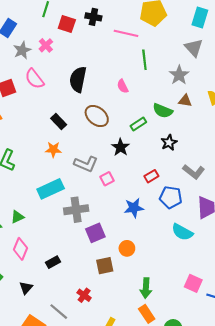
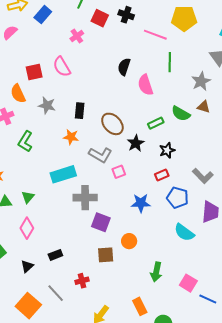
gray star: (22, 50) -> (47, 105), moved, turned 30
black semicircle: (78, 79) -> (124, 67), moved, size x0.7
pink semicircle: (123, 86) -> (145, 85), size x1.5
brown ellipse: (97, 116) -> (112, 124), moved
black rectangle: (59, 121) -> (80, 111), turned 42
black star: (169, 143) -> (167, 150), moved
green triangle: (17, 217) -> (28, 197), turned -32
purple square: (95, 233) -> (101, 222), turned 36
black rectangle: (53, 262) -> (55, 255), moved
green arrow: (146, 288) -> (156, 272), moved
red cross: (84, 295) -> (82, 281), turned 32

